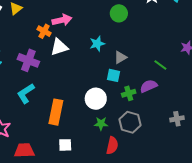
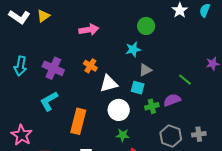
orange cross: (44, 31) -> (90, 66), moved
cyan star: (97, 44) -> (133, 49), moved
white triangle: (59, 47) -> (109, 84), moved
gray hexagon: (130, 122) -> (171, 136), moved

